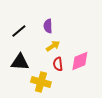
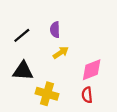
red semicircle: (58, 64) -> (87, 95), moved

